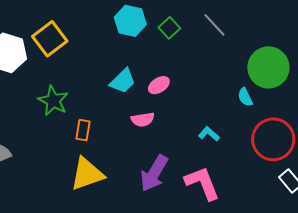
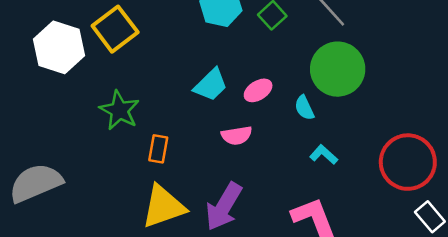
green circle: (268, 67) -> (338, 69), moved
cyan semicircle: (245, 97) -> (304, 108), moved
purple arrow: (154, 173) -> (224, 207), moved

